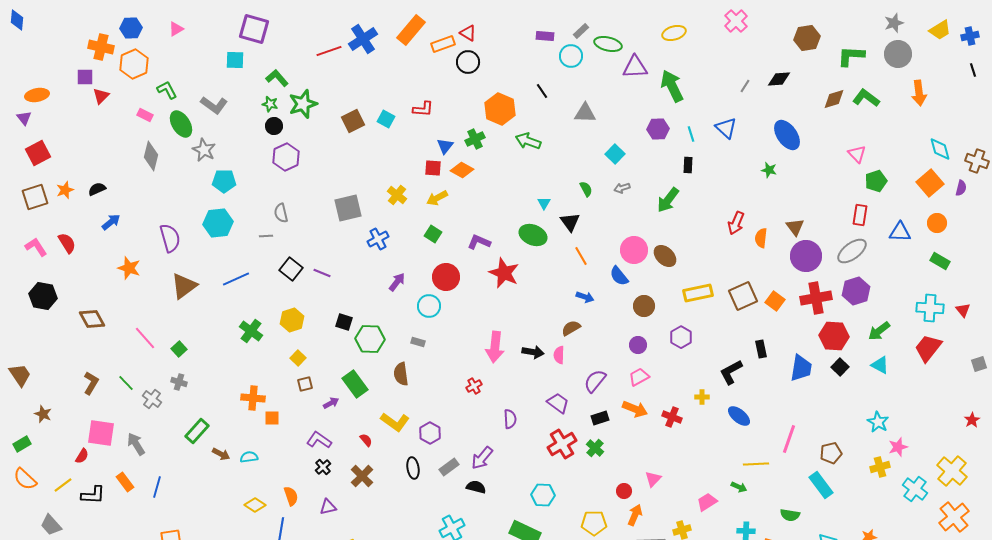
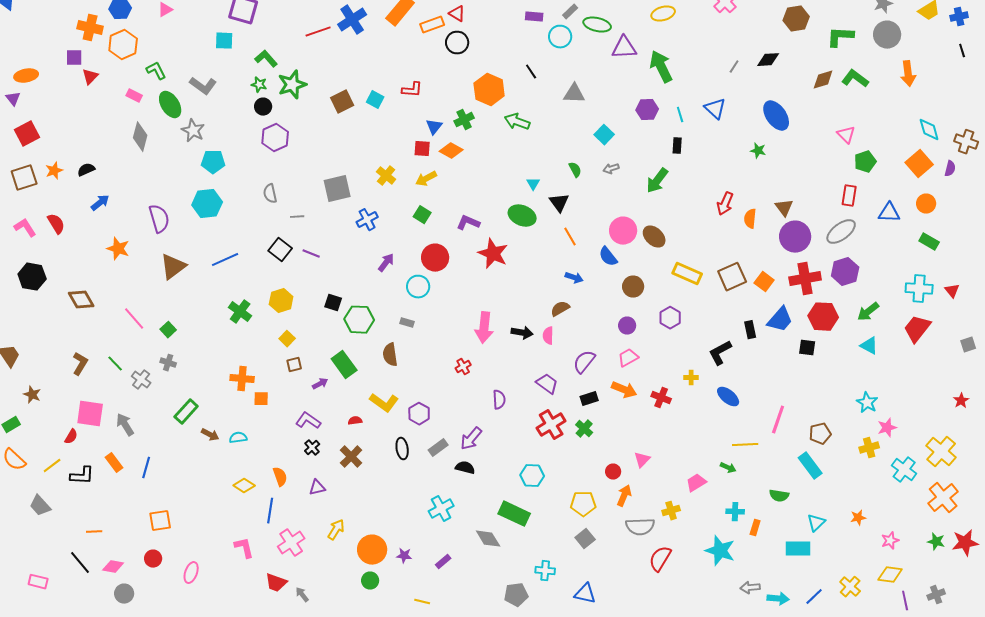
gray line: (266, 236) -> (297, 217), moved
yellow rectangle: (698, 293) -> (687, 274), turned 36
black square: (840, 367) -> (807, 348), moved, turned -36
blue trapezoid: (801, 368) -> (780, 320), moved, turned 32
red semicircle: (366, 440) -> (355, 421), turned -56

